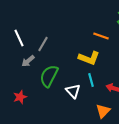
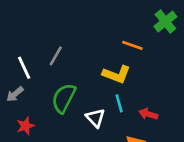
white line: (19, 38) -> (24, 68), moved
gray arrow: (28, 61) -> (15, 94), moved

